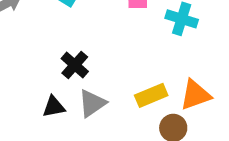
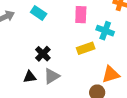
yellow rectangle: (151, 95) -> (86, 48), moved

